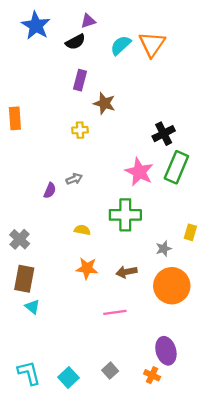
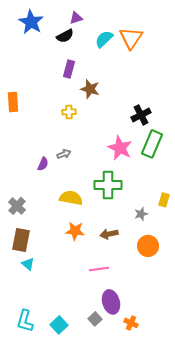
yellow semicircle: (82, 230) -> (71, 198), size x1.6
orange circle: (172, 286) -> (148, 246), size x0.7
purple ellipse: (166, 351) -> (111, 302), moved
cyan L-shape: (29, 373) -> (25, 321), turned -150

